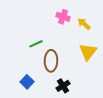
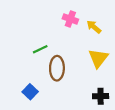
black cross: (63, 86) -> (101, 96), moved, turned 32

